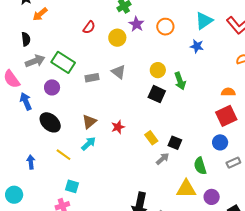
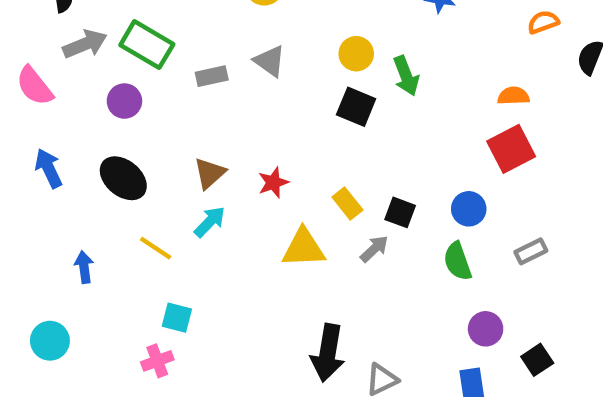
blue arrow: (26, 101) -> (49, 168), moved
blue circle: (220, 142) -> (469, 209), moved
yellow triangle: (186, 189) -> (304, 248), moved

